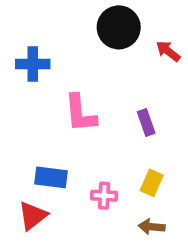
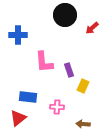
red arrow: (168, 51) -> (92, 28), turned -80
purple rectangle: (146, 122) -> (69, 70), moved
yellow rectangle: (152, 183) -> (83, 86), moved

